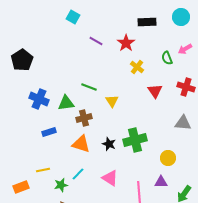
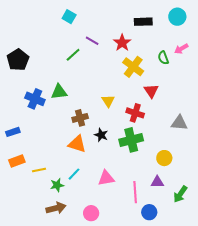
yellow cross: (137, 67) -> (133, 67), size x1.5
green line: (89, 87) -> (73, 55), moved, turned -63
red cross: (186, 87) -> (135, 113), moved
green triangle: (66, 103) -> (59, 92), moved
blue rectangle: (49, 132) -> (13, 132), moved
black star: (109, 144) -> (101, 135), moved
pink triangle: (110, 178) -> (106, 178), turned -42
orange rectangle: (21, 187) -> (17, 161), moved

